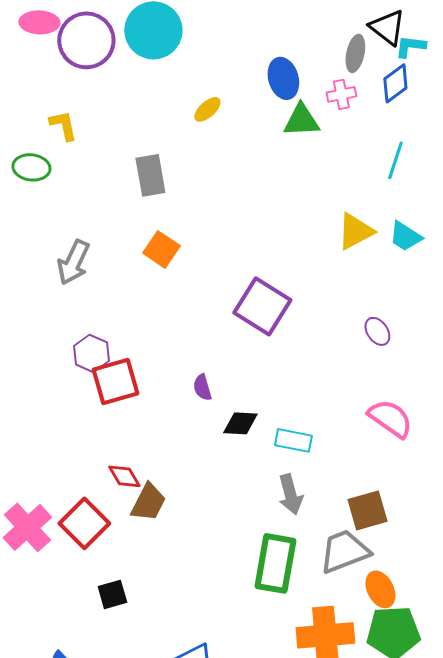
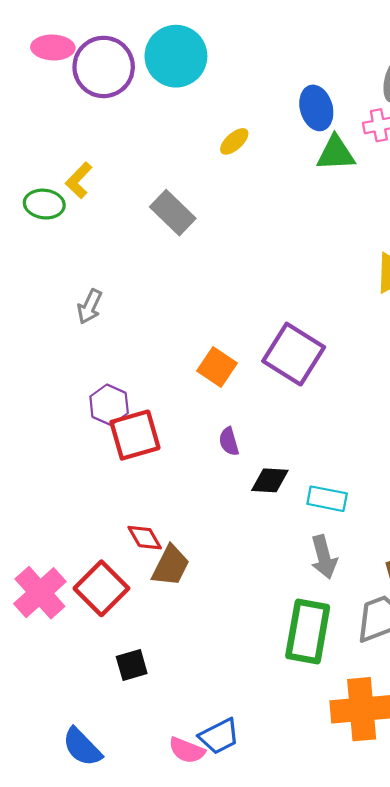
yellow L-shape: (63, 125) -> (79, 180), moved, turned -124
gray rectangle: (150, 175) -> (173, 213), turned -36
orange square: (161, 249) -> (217, 367), moved
gray arrow: (73, 262) -> (90, 307), size x0.7

